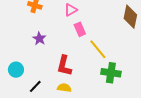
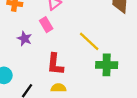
pink rectangle: (80, 29) -> (46, 25), moved

